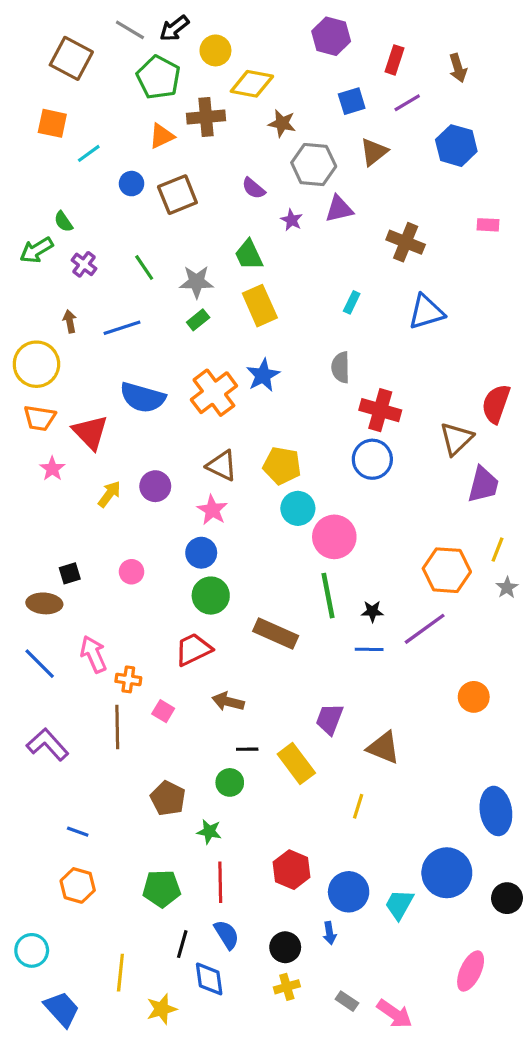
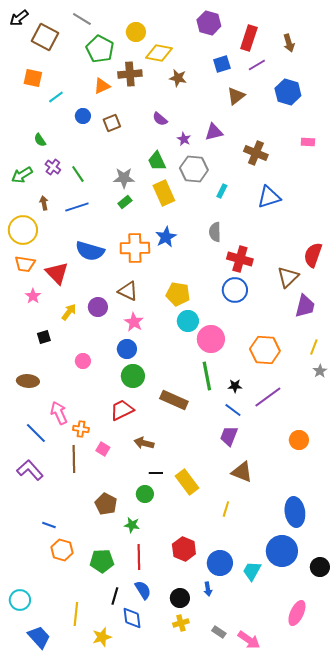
black arrow: (174, 28) -> (19, 18), moved
red rectangle: (395, 60) -> (249, 38), size x1.4
gray hexagon: (314, 165) -> (194, 169), moved
brown square: (177, 195) -> (112, 123), size x0.7
green arrow: (36, 250) -> (22, 175), moved
green line: (144, 268) -> (78, 174), moved
orange cross: (214, 393) -> (135, 248), turned 36
brown triangle: (222, 466) -> (128, 291), moved
orange hexagon: (447, 570) -> (265, 350), moved
black square: (70, 573) -> (44, 337), moved
blue line: (369, 649) -> (233, 410), turned 36
blue line: (40, 664) -> (36, 433), moved
purple trapezoid: (330, 719) -> (229, 436), moved
blue ellipse: (496, 811) -> (295, 512), moved
orange hexagon: (78, 885) -> (62, 550), moved

